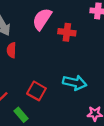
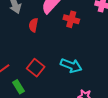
red semicircle: (11, 50) -> (33, 25), moved

